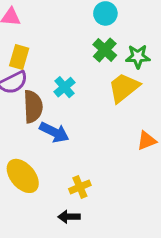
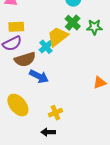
yellow rectangle: (19, 57) -> (16, 27), turned 70
yellow trapezoid: (124, 88) -> (58, 37), moved
brown semicircle: (33, 107) -> (25, 59), turned 75

